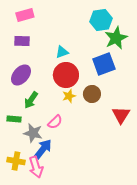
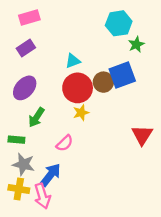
green star: (116, 38) -> (136, 44), size x0.6
purple rectangle: (22, 41) -> (26, 48), turned -35
brown circle: (92, 94) -> (103, 82), moved
gray star: (33, 133) -> (23, 164), moved

